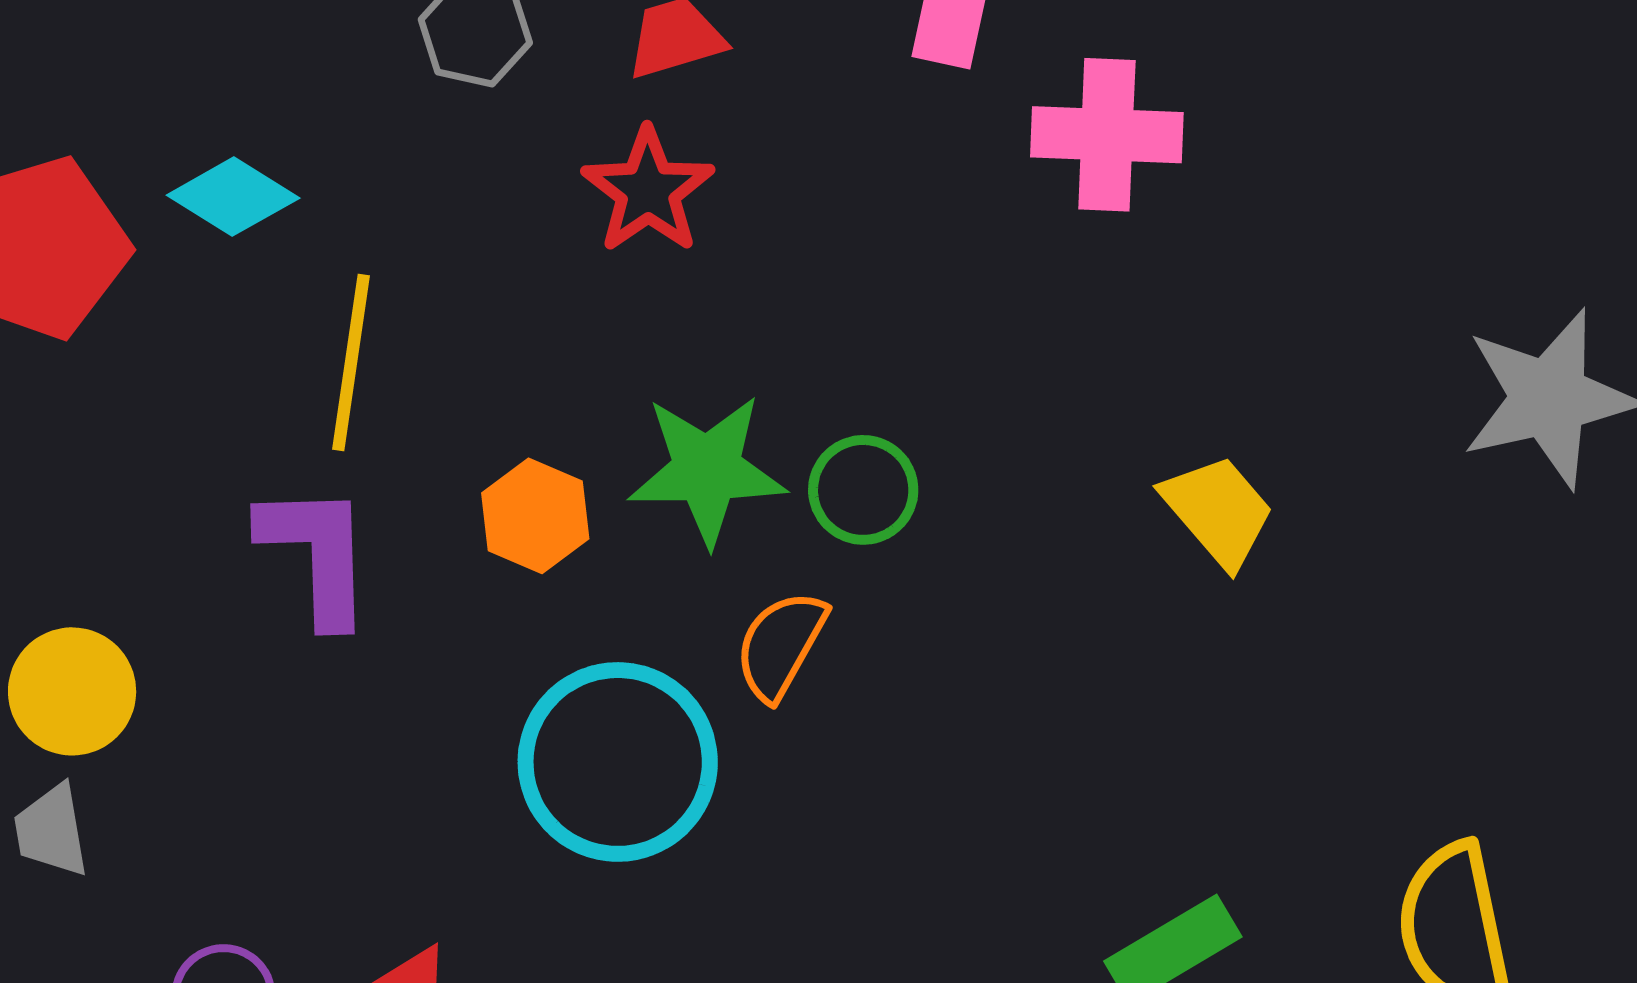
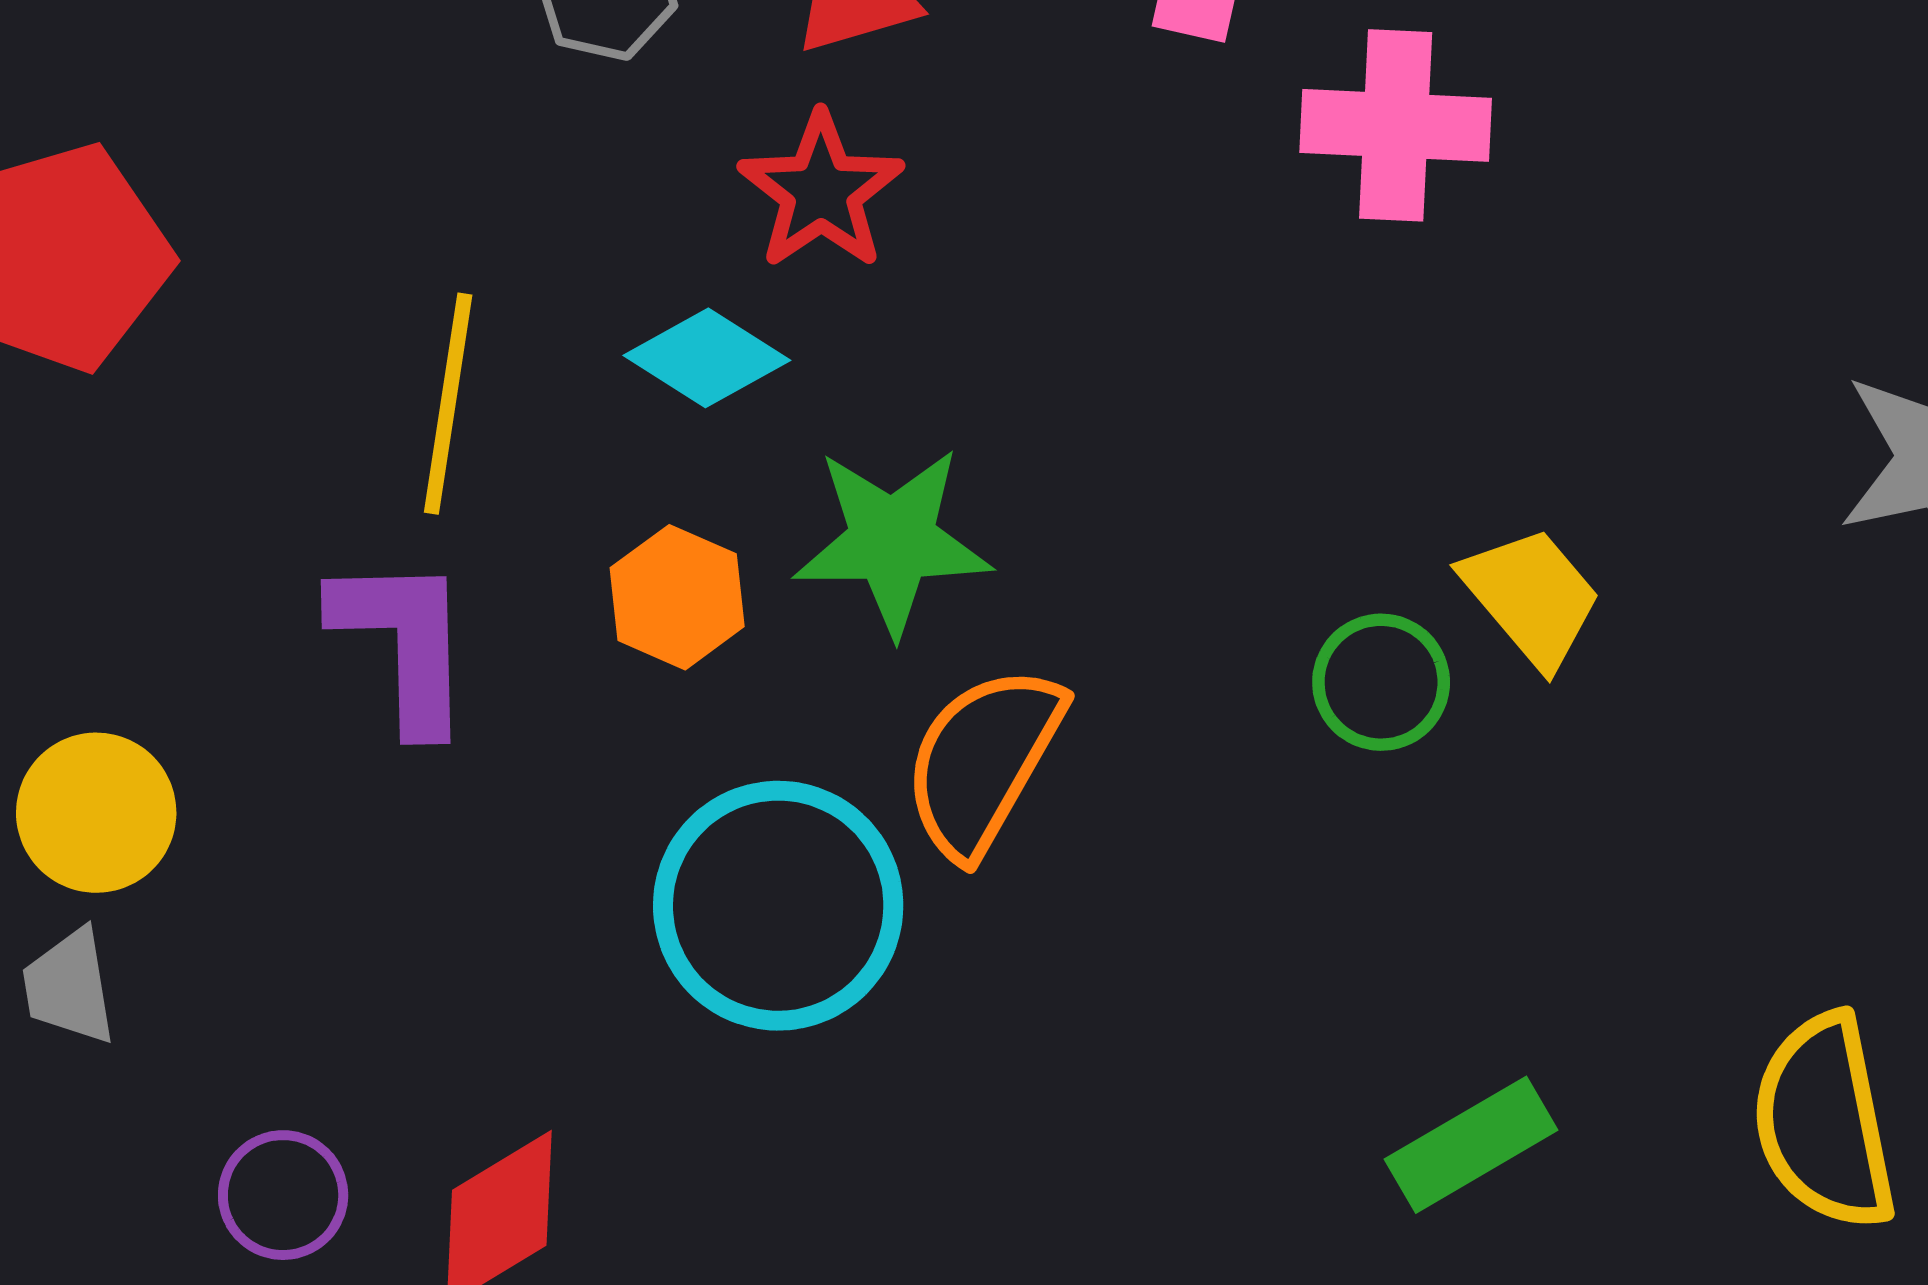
cyan diamond: (233, 197) -> (707, 358), moved
green circle: (863, 490) -> (1381, 682), moved
orange semicircle: (781, 645) -> (983, 761), size x1.4

